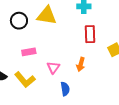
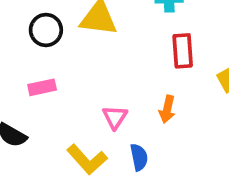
pink rectangle: (29, 52) -> (42, 87), moved
yellow L-shape: (25, 80) -> (87, 159), moved

